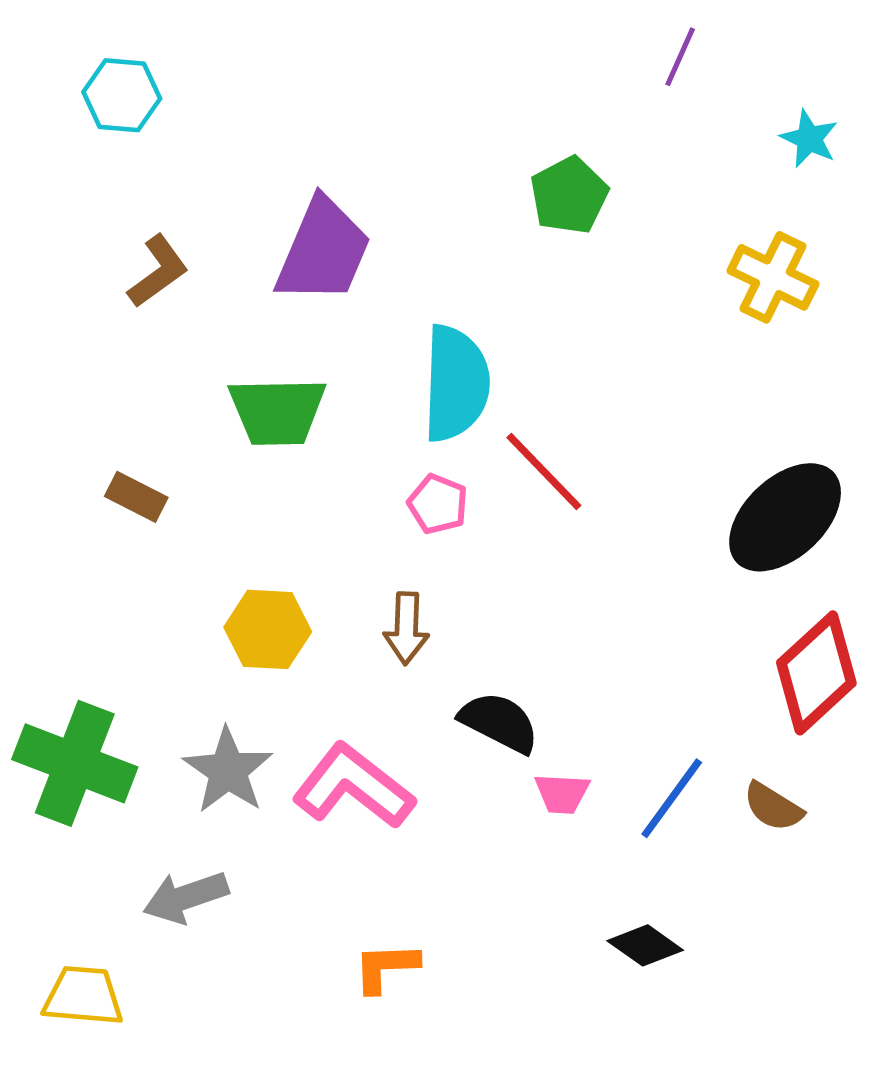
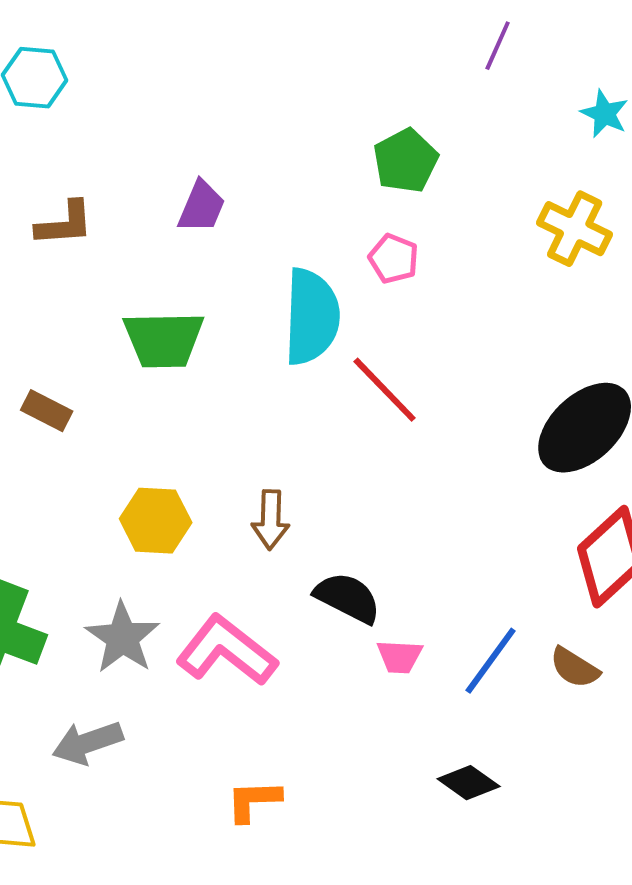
purple trapezoid: (323, 251) -> (202, 207), size x0.6
brown L-shape: (158, 271) -> (65, 224), turned 32
pink pentagon: (438, 504) -> (394, 259), moved

